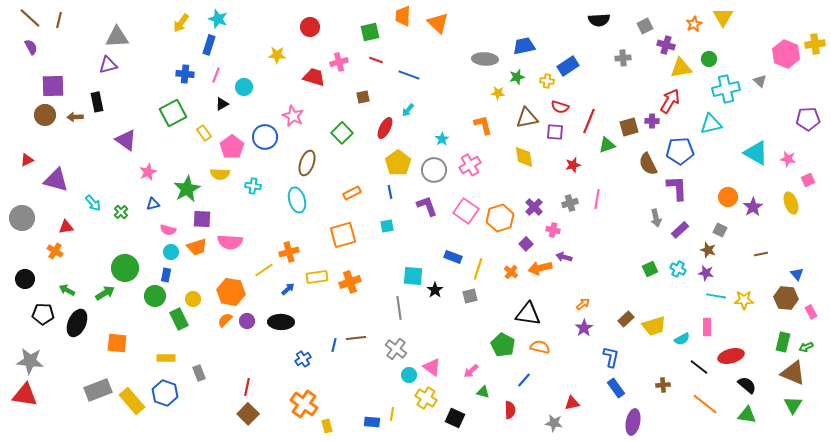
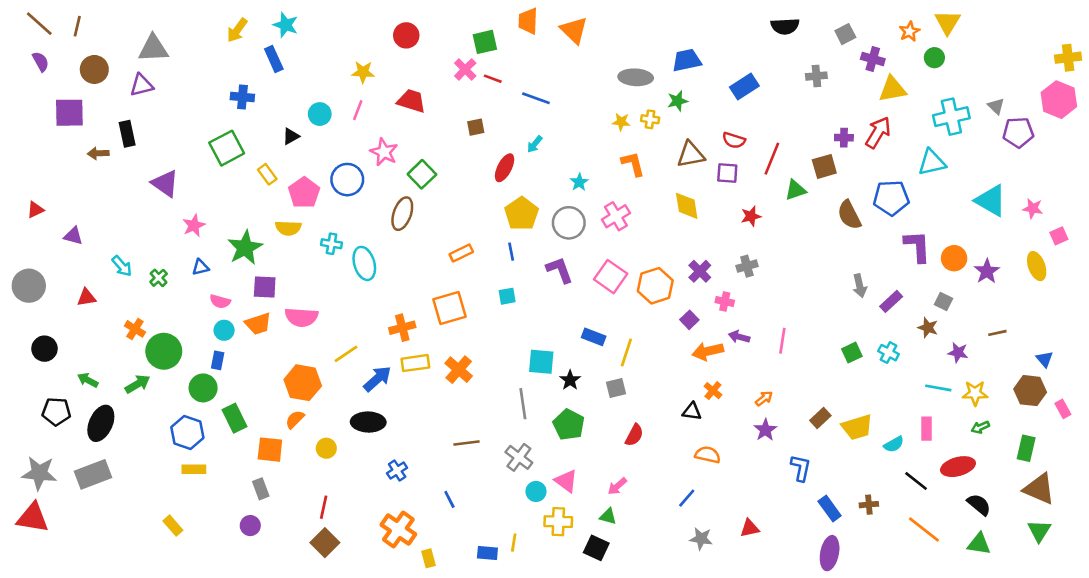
blue rectangle: (209, 45) -> (274, 59), turned -42
pink hexagon: (786, 54) -> (1059, 100), moved
green circle: (709, 59) -> (934, 58), moved
pink cross: (339, 62) -> (465, 69), moved, turned -30
pink line: (216, 75) -> (358, 110), moved
yellow cross: (547, 81) -> (650, 119), moved
yellow star: (498, 93) -> (621, 122), moved
brown circle: (45, 115) -> (94, 69), moved
purple pentagon: (808, 119) -> (1018, 132), moved
purple cross: (652, 121) -> (844, 138), moved
green square: (342, 133) -> (422, 174), moved
purple triangle: (56, 180) -> (73, 236), size x0.6
purple L-shape: (677, 188) -> (917, 246), moved
pink line: (597, 199) -> (782, 341), moved
cyan ellipse: (297, 200) -> (364, 263), moved
orange cross: (55, 251) -> (135, 329), moved
orange cross: (289, 252) -> (402, 328), moved
orange cross: (511, 272) -> (713, 391), moved
purple star: (706, 273) -> (958, 353), moved
black circle: (25, 279) -> (45, 349), moved
orange cross: (350, 282) -> (459, 370), turned -30
blue arrow: (288, 289) -> (377, 379), size x1.6
yellow circle: (193, 299) -> (326, 448), moved
black triangle: (528, 314) -> (692, 412), size x0.6
purple circle: (247, 321) -> (250, 526), moved
orange square: (117, 343) -> (270, 450), moved
blue line: (334, 345) -> (449, 499), moved, turned -40
green pentagon: (503, 345) -> (569, 425), moved
green arrow: (806, 347) -> (980, 427), moved
yellow rectangle: (166, 358) -> (194, 469), moved
blue rectangle: (616, 388) -> (830, 509), moved
gray rectangle: (98, 390) -> (93, 474), moved
green triangle: (483, 392) -> (608, 516), moved
blue hexagon: (165, 393) -> (187, 432), moved
yellow cross: (426, 398) -> (558, 522), turned -30
yellow rectangle: (132, 401) -> (173, 526), size x0.6
red semicircle: (510, 410) -> (634, 435), moved, turned 30
gray star: (554, 423) -> (701, 539), moved

